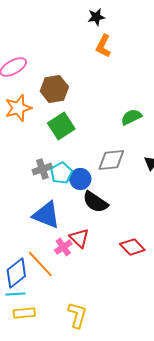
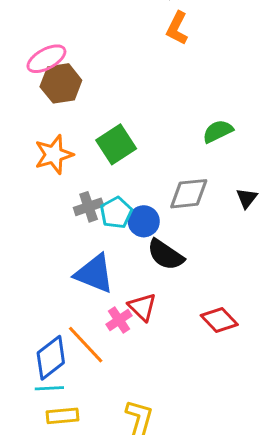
brown hexagon: (54, 89) -> (61, 83), moved
orange star: (18, 108) -> (54, 155), moved

